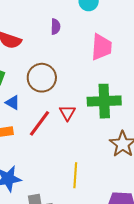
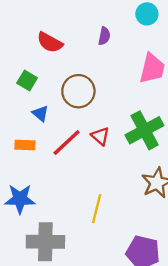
green cross: (104, 101) -> (144, 130), turned -36
red triangle: (67, 113) -> (100, 136), turned -30

